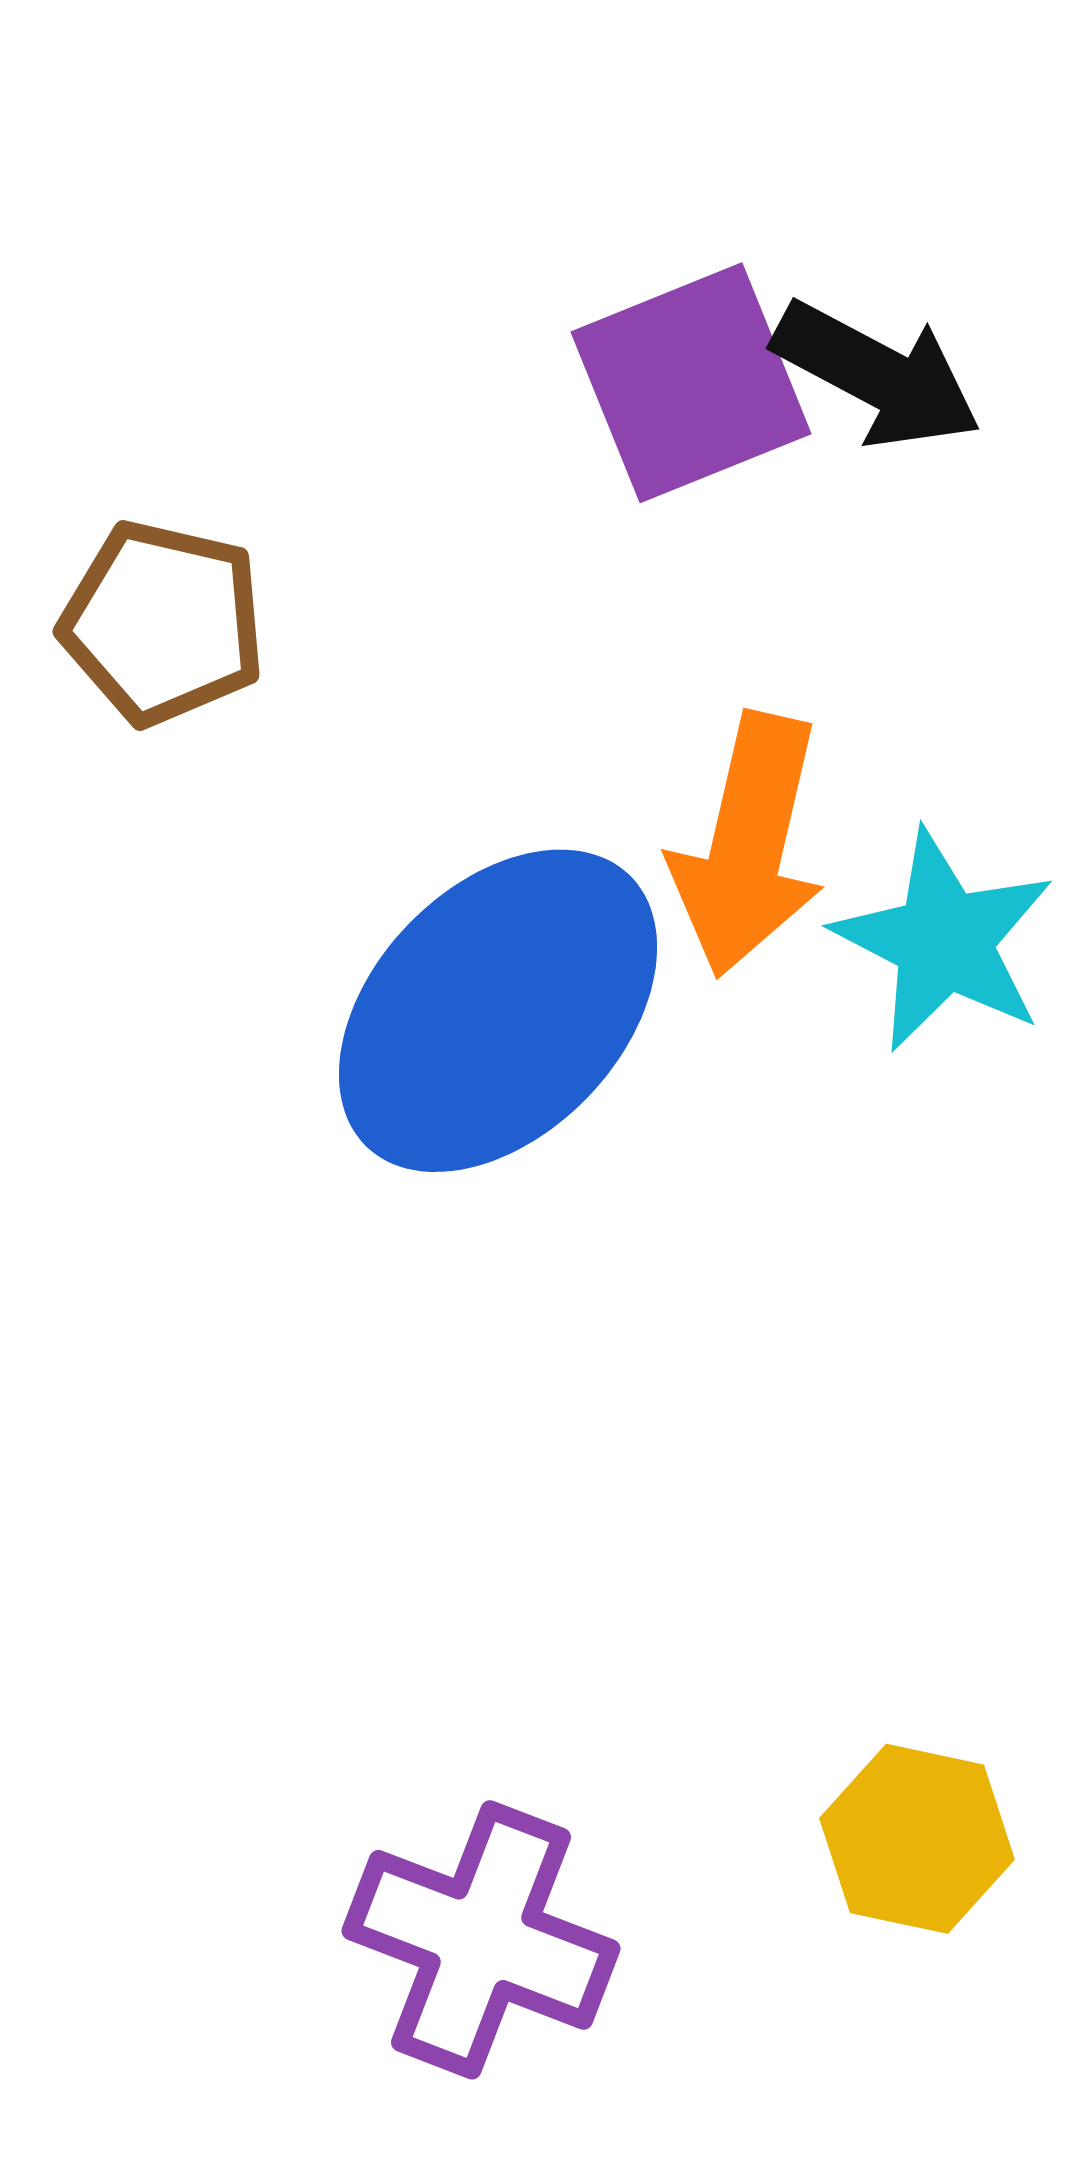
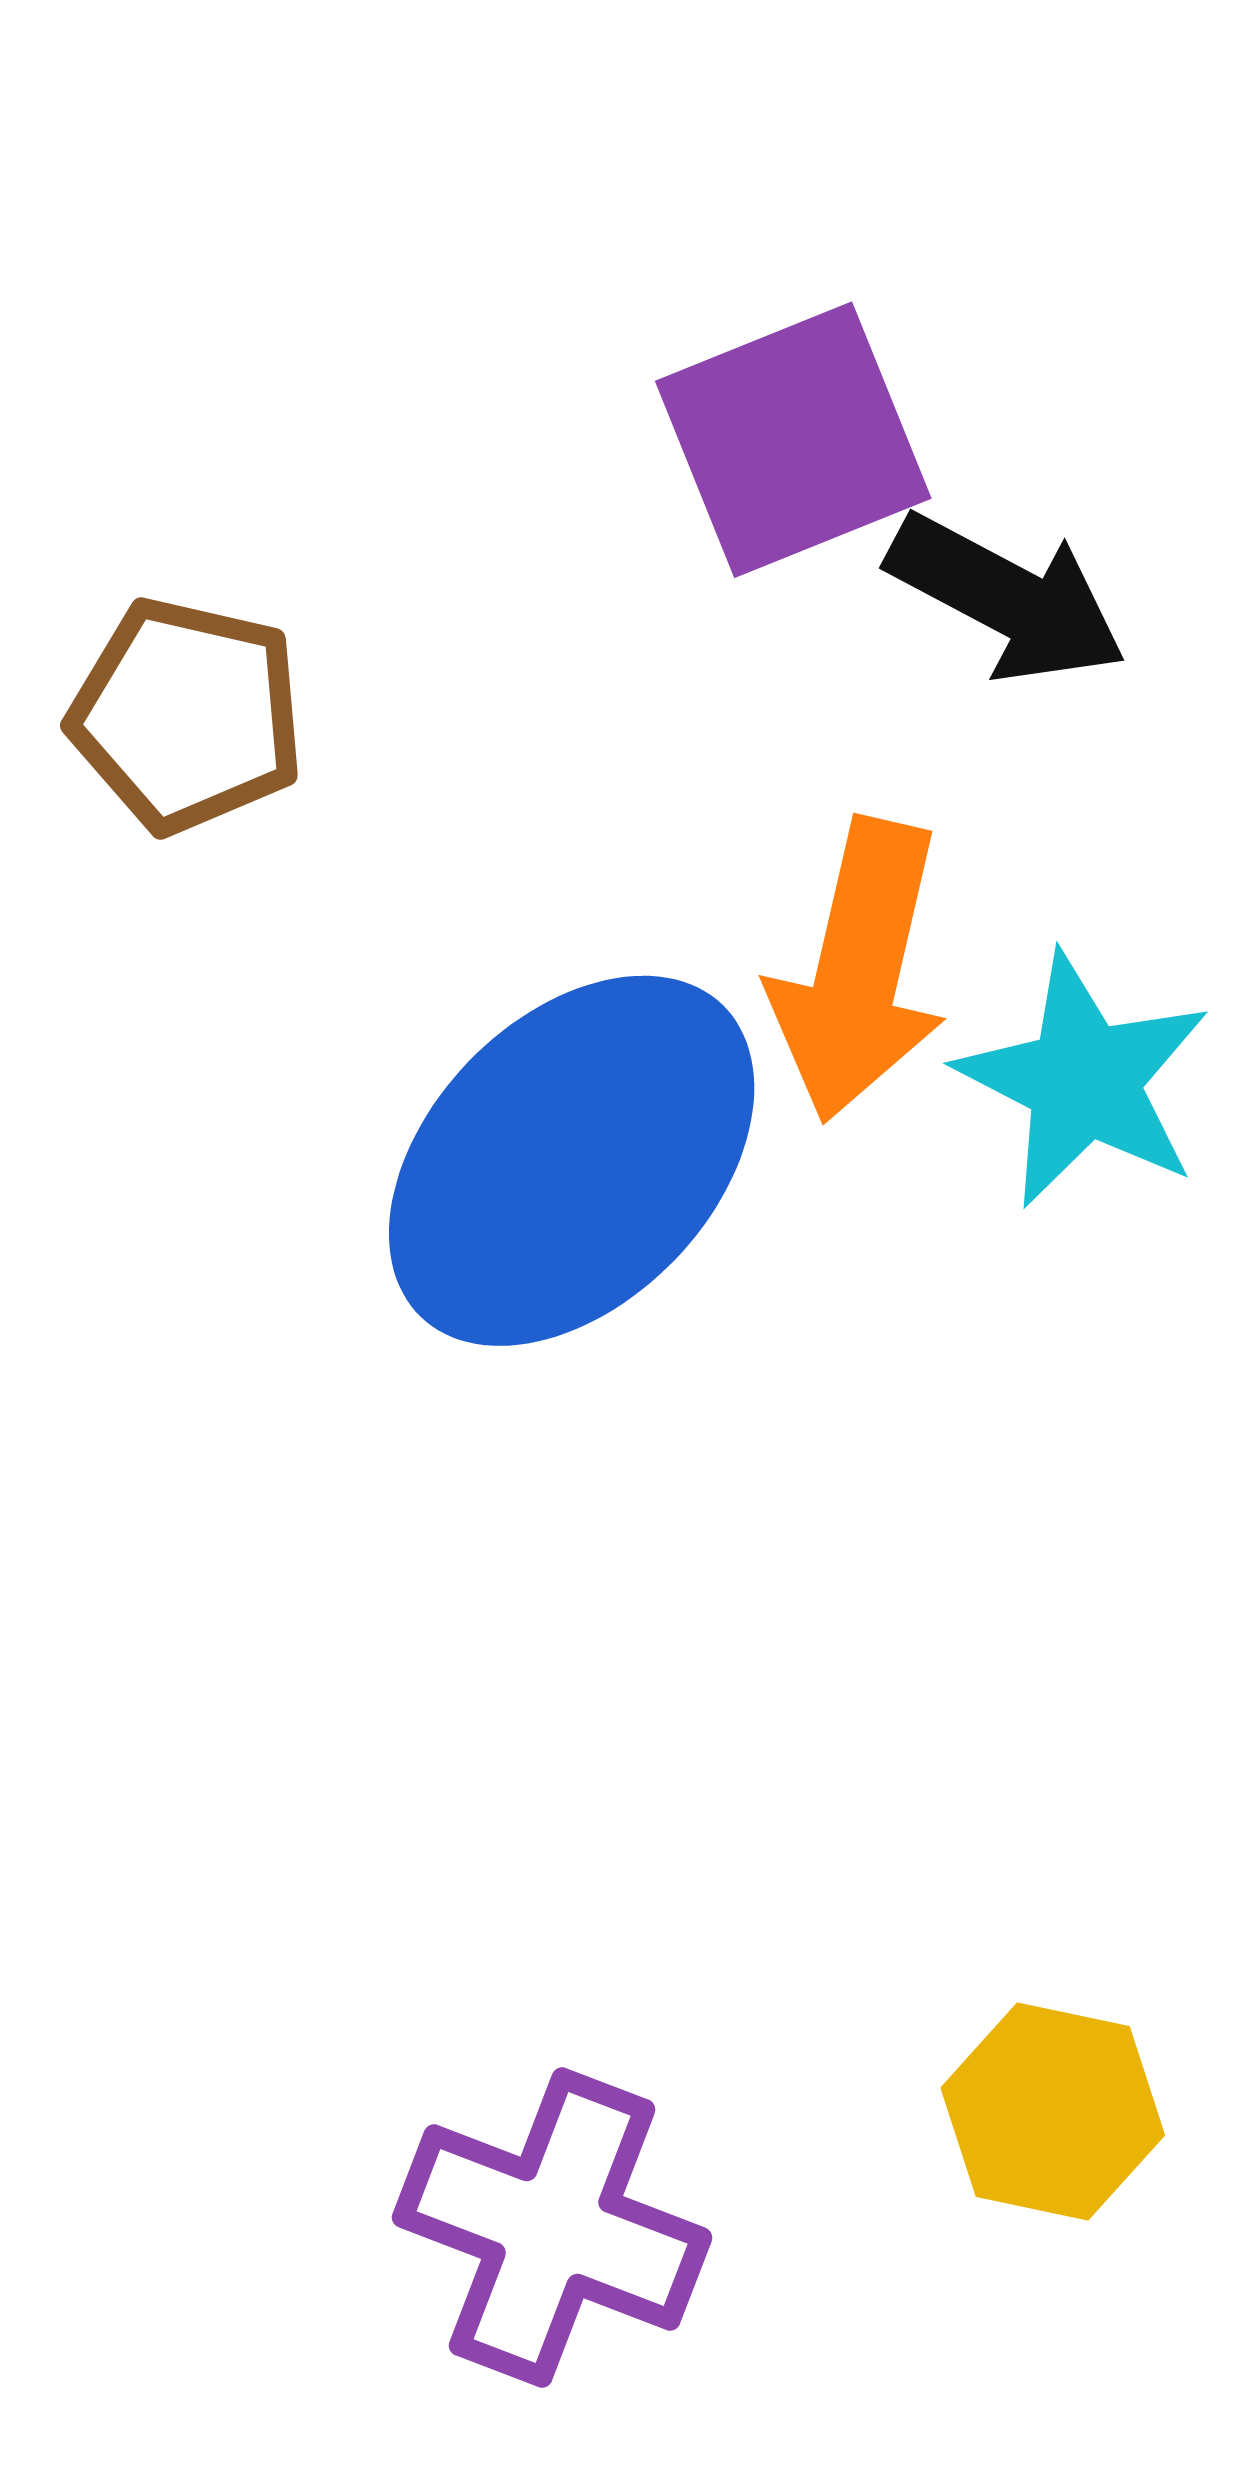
black arrow: (877, 375) -> (1007, 598), moved

